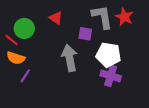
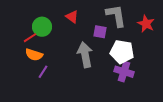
red star: (124, 17) -> (146, 24), moved
red line: (12, 40) -> (30, 38), turned -72

